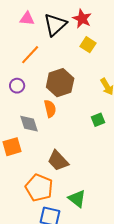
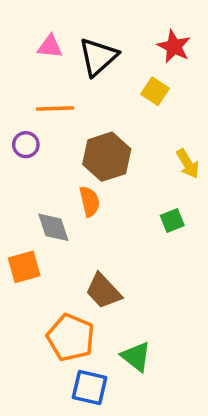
red star: (82, 19) -> (174, 47), moved
orange line: (30, 55) -> (55, 108), turned 45
purple circle: (17, 86) -> (26, 145), moved

